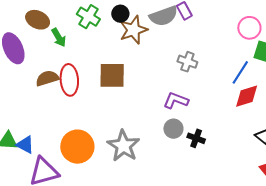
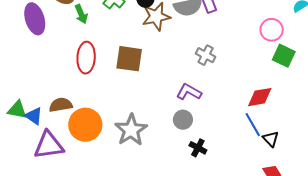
blue line: (240, 72) -> (253, 125), moved, turned -70
brown semicircle: (47, 78) -> (61, 105), moved
black cross: (196, 138) -> (198, 148), moved

